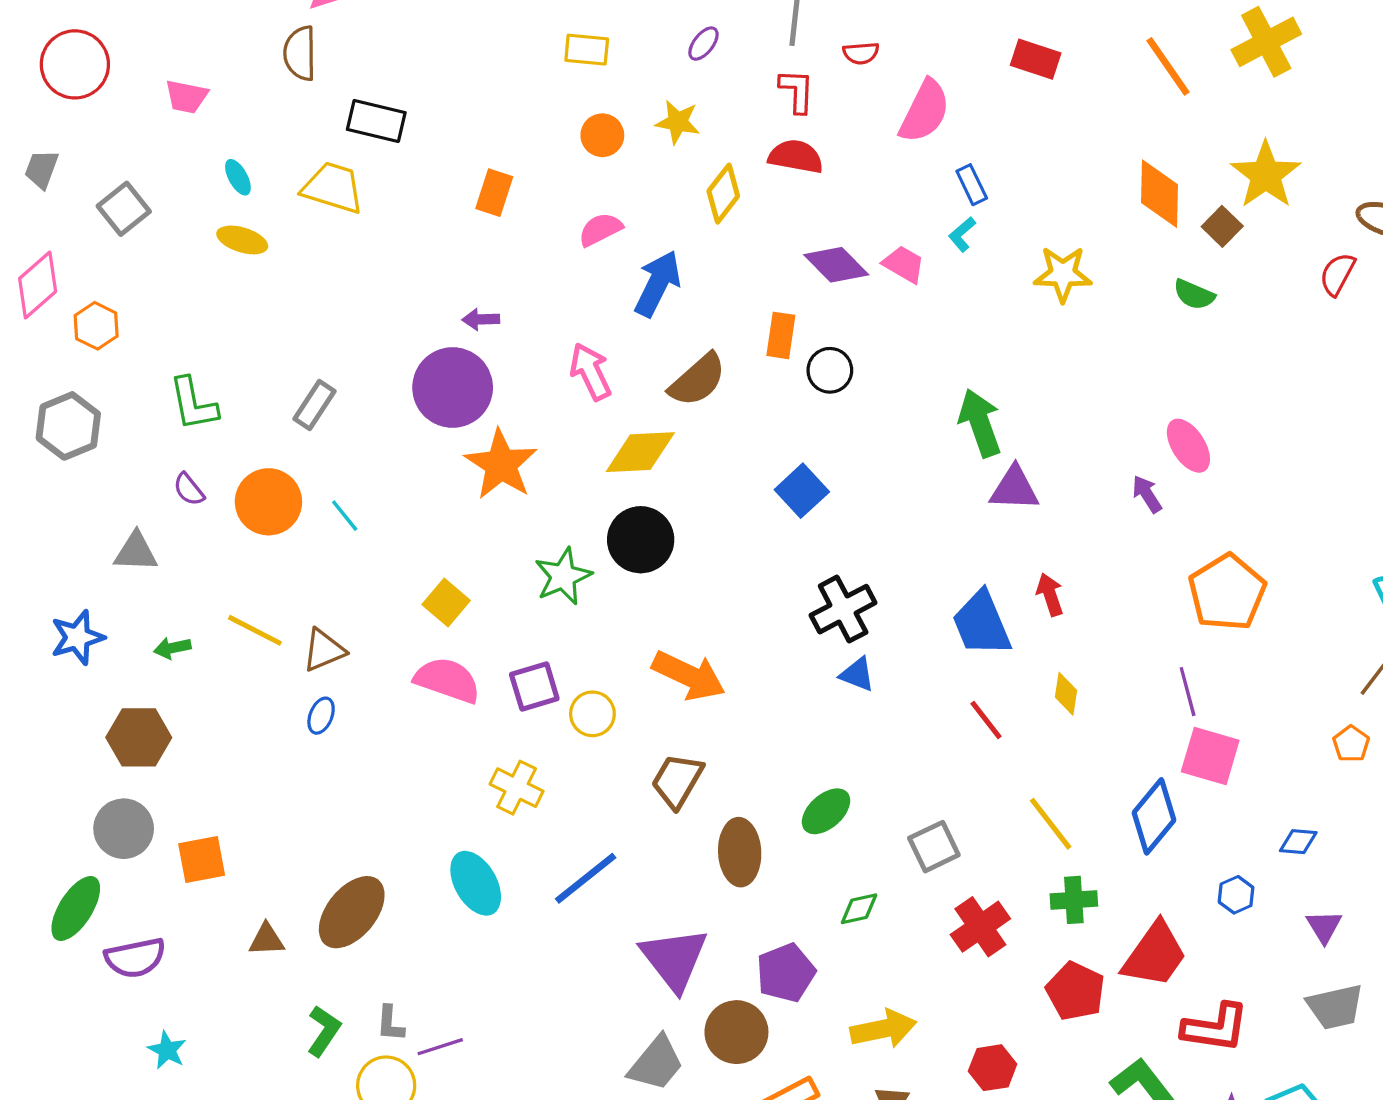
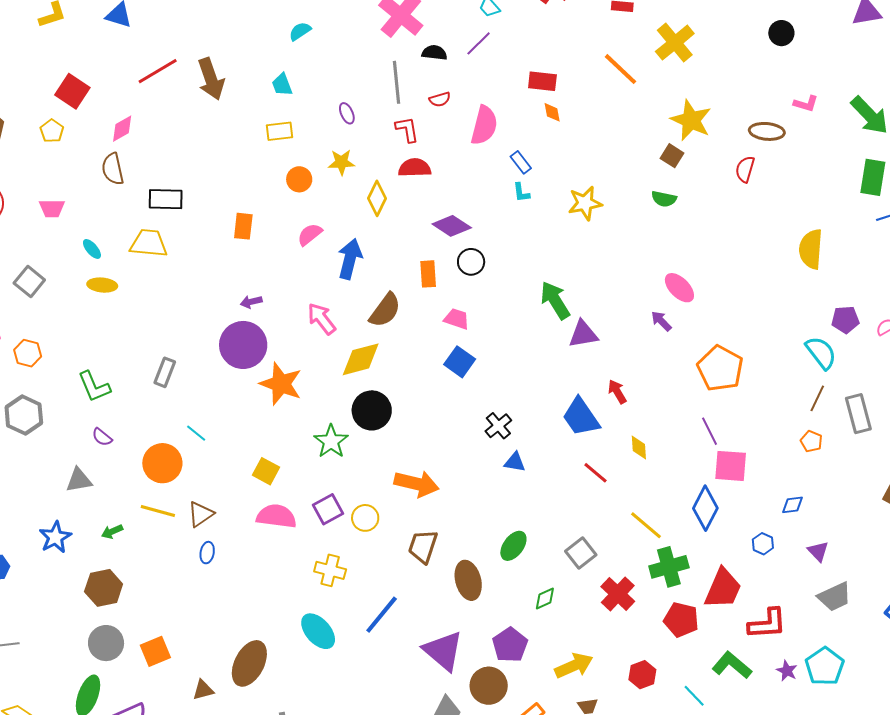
purple ellipse: (703, 44) -> (347, 113), turned -50
orange diamond: (1160, 194) -> (552, 112), moved, size x0.5
cyan L-shape: (962, 234) -> (521, 192), turned -45
pink trapezoid: (904, 264) -> (457, 319), moved
black circle: (830, 370) -> (471, 262), moved
orange circle: (268, 502) -> (162, 463), moved
black cross: (843, 609) -> (498, 426), size x0.7
green cross: (1074, 900) -> (669, 567), size x1.4

